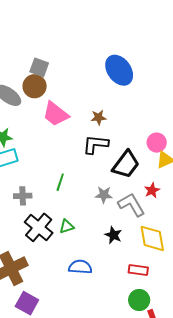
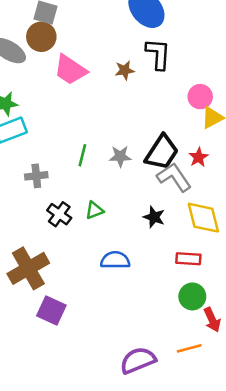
black L-shape: (96, 144) -> (158, 54), moved, turned 92
black trapezoid: (126, 164) -> (162, 152), moved
gray star: (104, 195) -> (120, 156), moved
black cross: (39, 227) -> (59, 214), size x0.7

